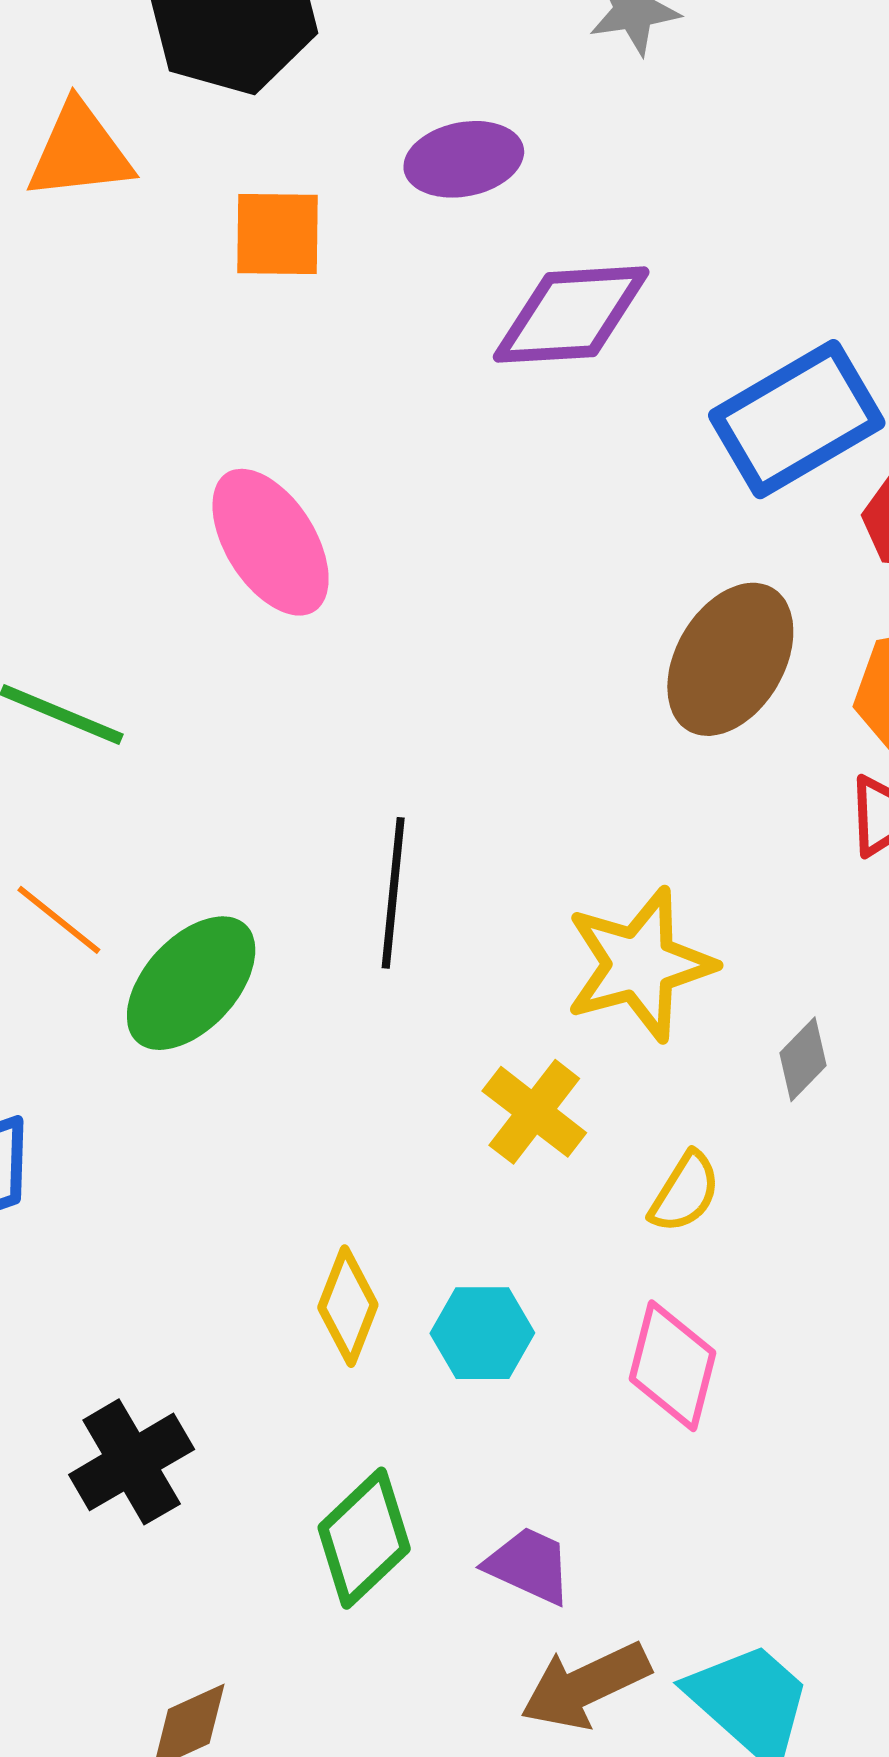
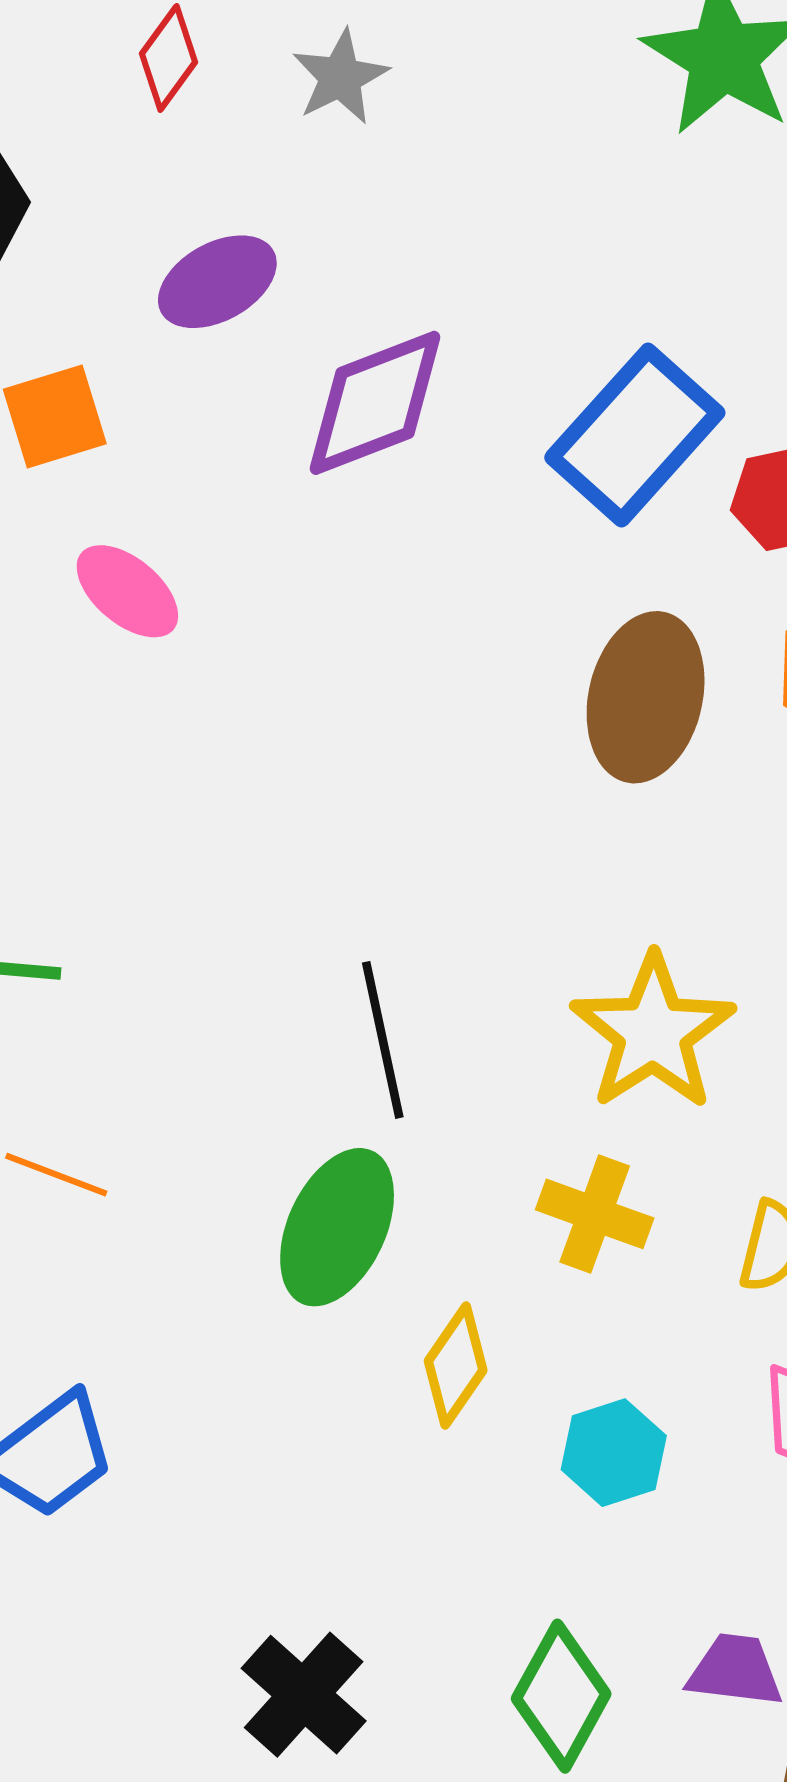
pink ellipse: (271, 542) -> (127, 591), moved, size x0.7
green ellipse: (191, 983) -> (337, 1227), moved
yellow diamond: (348, 1306) -> (456, 1366), moved, turned 31

